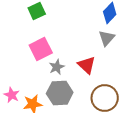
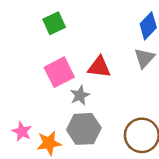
red triangle: (87, 65) -> (99, 67), moved, turned -36

